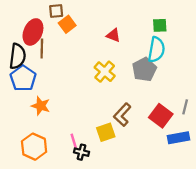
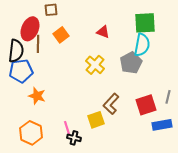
orange square: (67, 24) -> (61, 35), moved
green square: (160, 25) -> (145, 23), size x1.6
blue pentagon: (23, 78) -> (21, 71), turned 30
red square: (161, 116) -> (146, 105), turned 35

